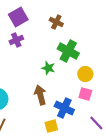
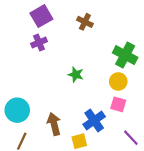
green cross: (68, 51) -> (125, 55), moved
brown arrow: (40, 95) -> (54, 124), moved
blue cross: (64, 108) -> (94, 121), turned 30

